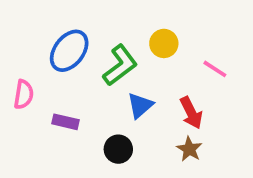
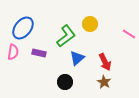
blue ellipse: (69, 51) -> (23, 28), moved
pink line: (215, 69) -> (129, 34), moved
purple rectangle: (65, 122) -> (39, 53), moved

